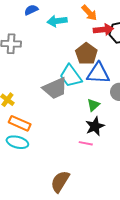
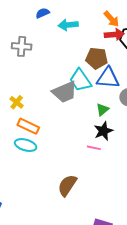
orange arrow: (89, 13) -> (111, 19), moved
brown pentagon: (86, 54) -> (97, 58), turned -30

